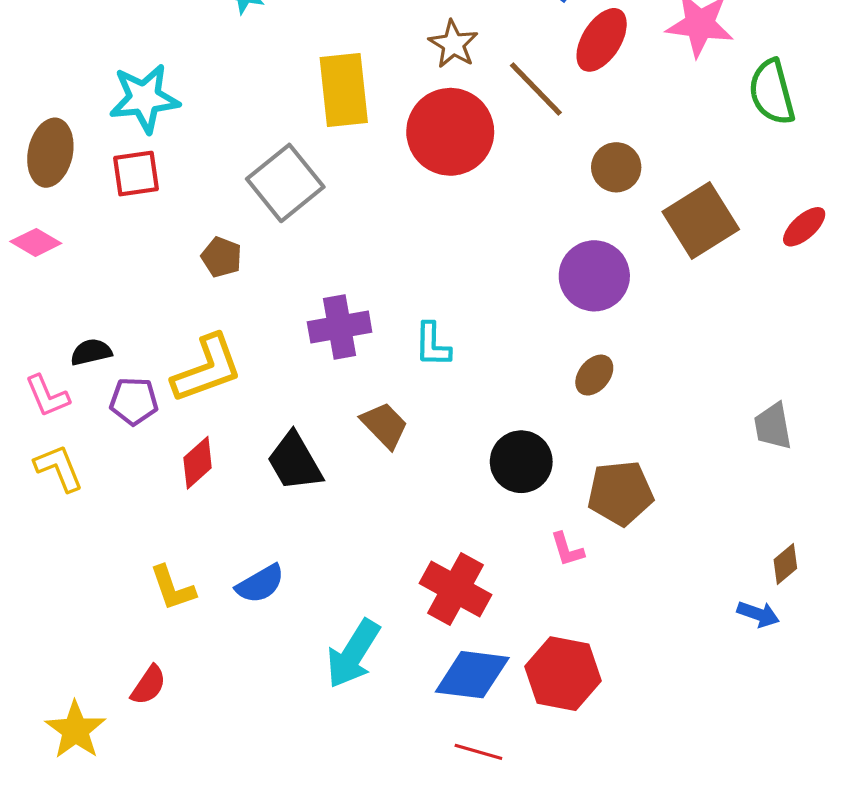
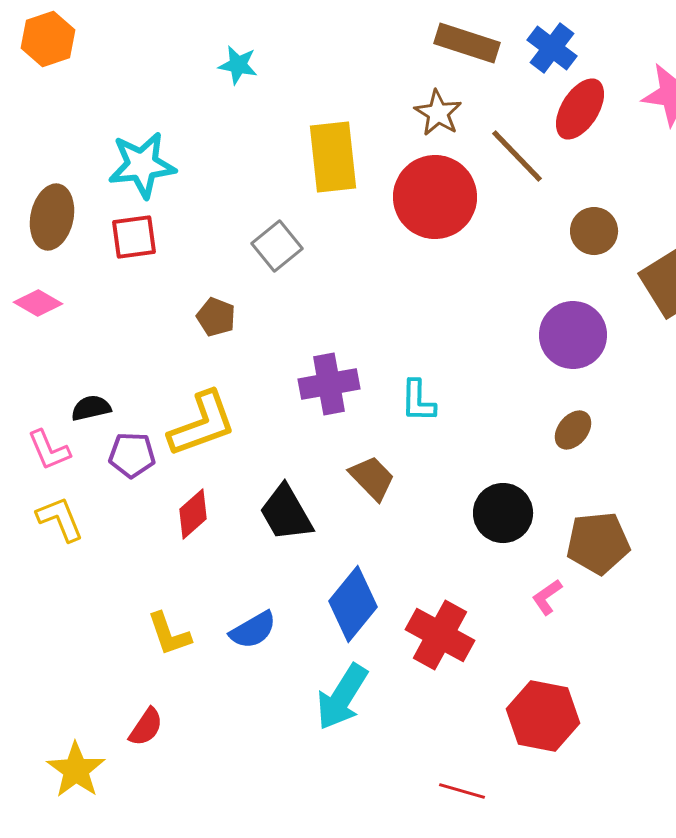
gray square: (285, 183) -> (277, 246), size x0.7
pink L-shape: (567, 549) -> (547, 597), turned 72
blue diamond: (472, 675) -> (353, 604), moved, turned -58

